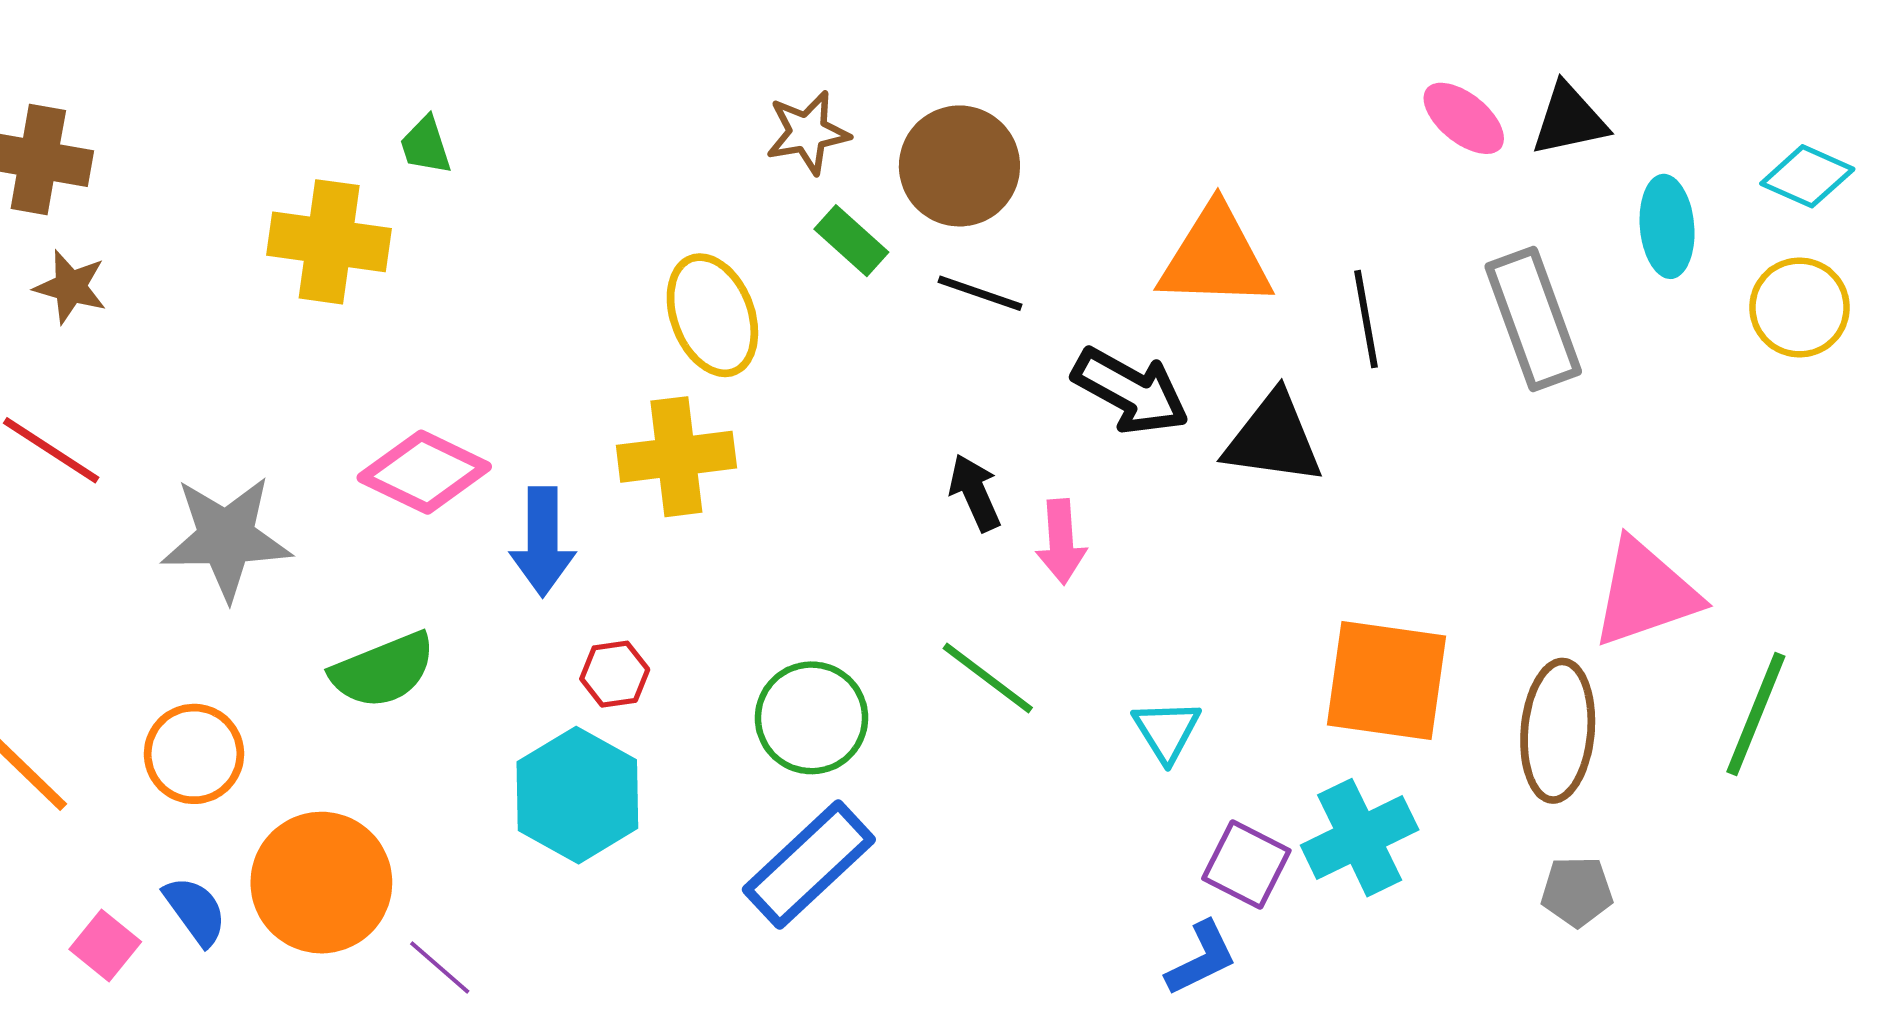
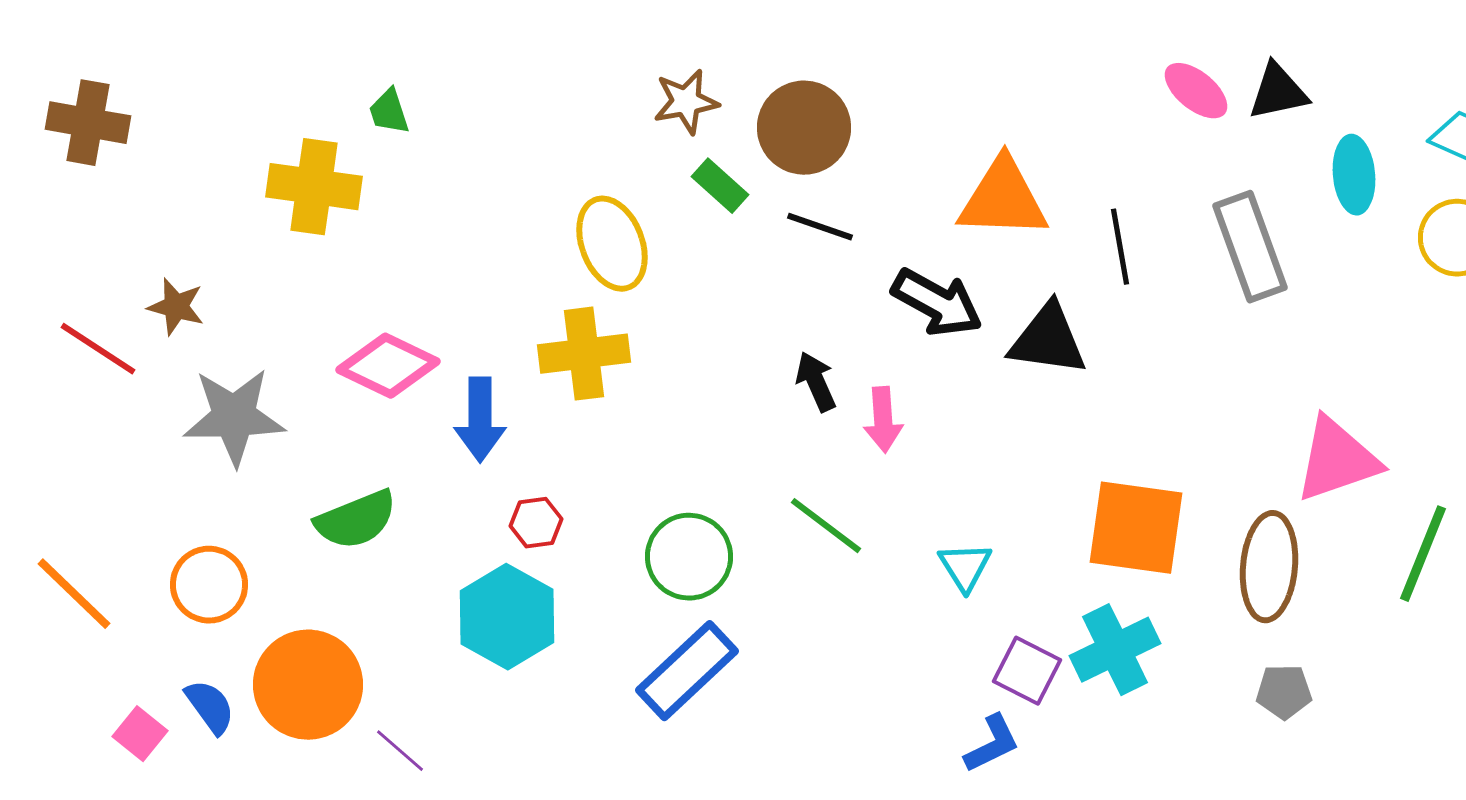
brown star: (70, 287) -> (176, 307), moved

